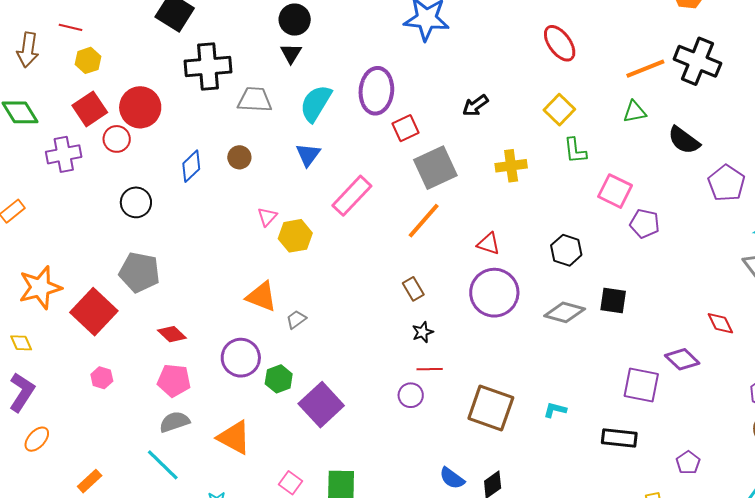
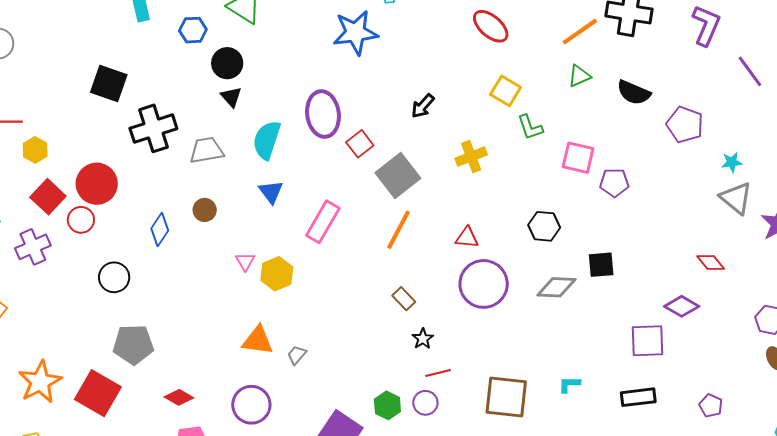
green hexagon: (279, 379) -> (387, 405), moved

